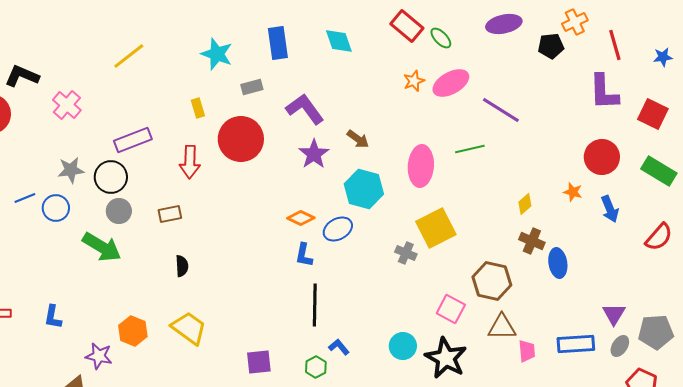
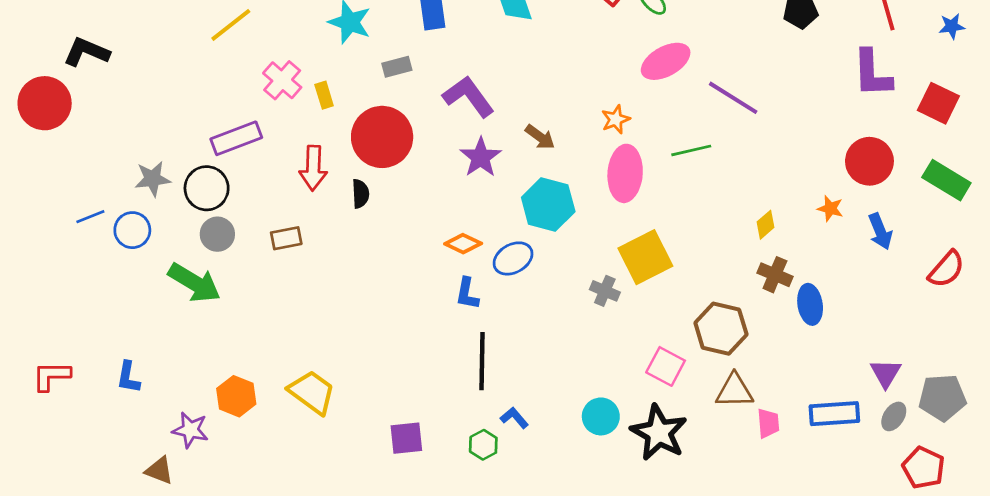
orange star: (414, 81) -> (616, 119), moved
pink cross: (67, 105) -> (282, 80), moved
black semicircle: (182, 266) -> (360, 194), moved

